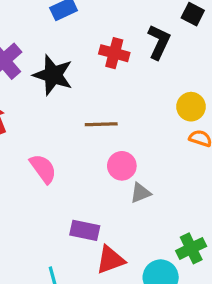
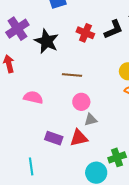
black L-shape: (159, 42) -> (113, 29), turned 35
pink semicircle: (43, 169) -> (33, 97), turned -48
red triangle: (110, 260) -> (79, 138), moved

